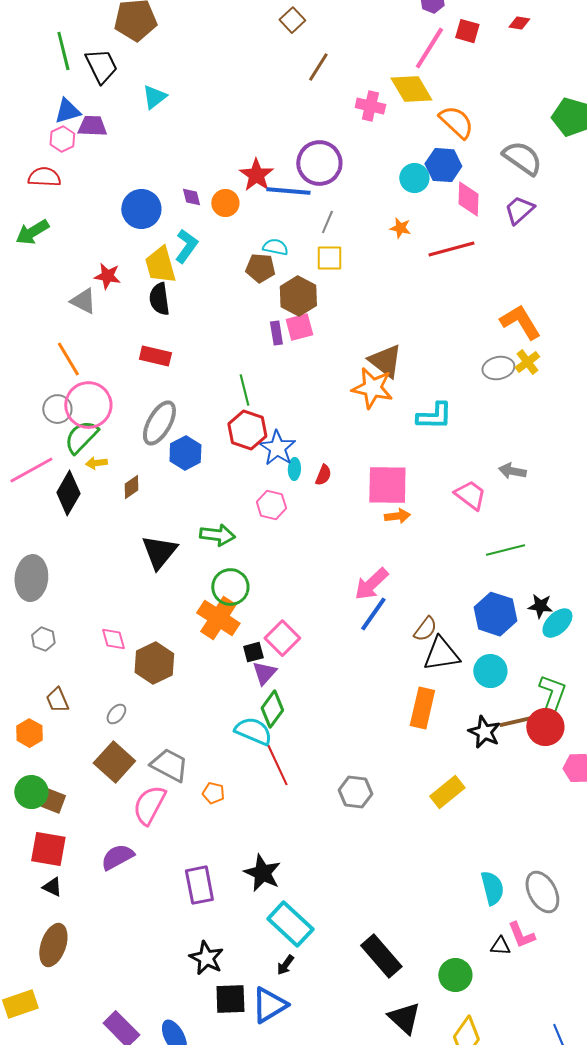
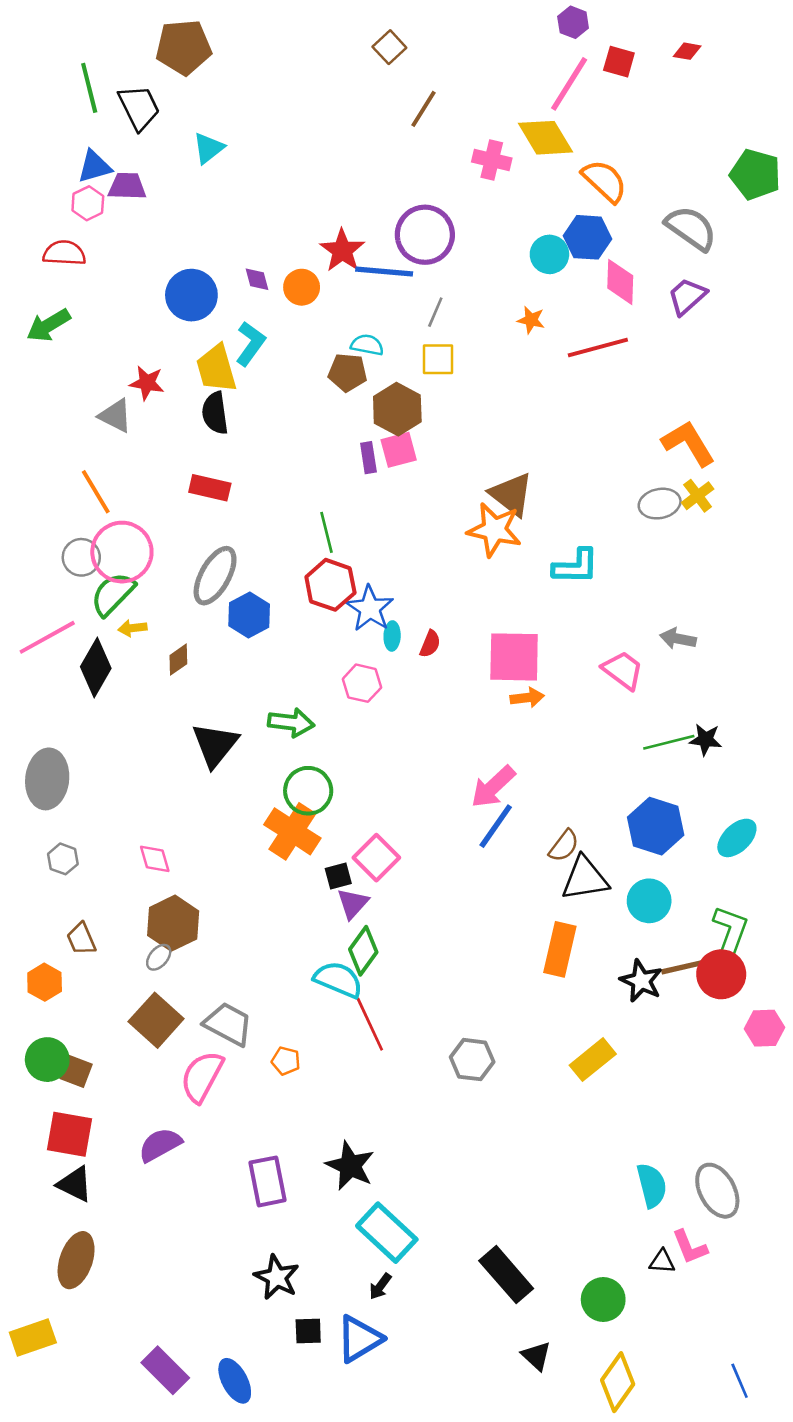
black star: (540, 606) -> (705, 740), moved
brown hexagon: (154, 663) -> (173, 923), moved
black triangle: (52, 887) -> (75, 1184), size x1.4
black square: (230, 999) -> (308, 1331), size x0.7
black triangle: (404, 1018) -> (536, 1356), size x0.7

